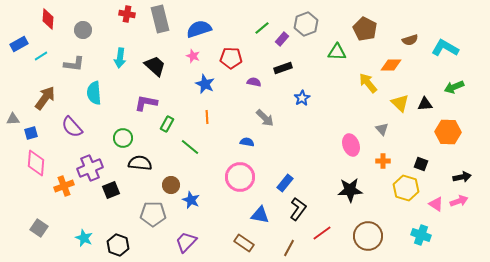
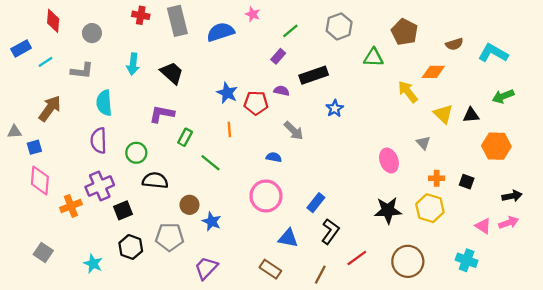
purple rectangle: (282, 39) -> (278, 56), moved
pink star: (193, 56) -> (253, 14), moved
red pentagon: (231, 58) -> (256, 103), moved
black rectangle: (283, 68) -> (314, 75), size x1.4
purple semicircle: (72, 127) -> (99, 141), moved, turned 40
orange cross: (383, 161) -> (437, 178), moved
yellow hexagon: (406, 188) -> (430, 208), moved
black hexagon: (118, 245) -> (131, 247), moved

